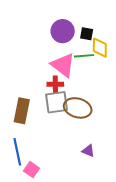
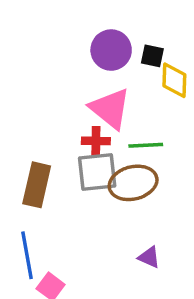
green line: (84, 56) -> (146, 145), moved
brown ellipse: (78, 108) -> (133, 183), turned -32

